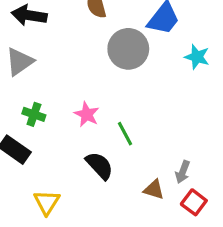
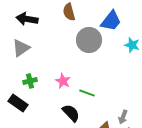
green cross: (34, 114) -> (30, 81), turned -32
green line: (125, 134) -> (87, 93), turned -42

